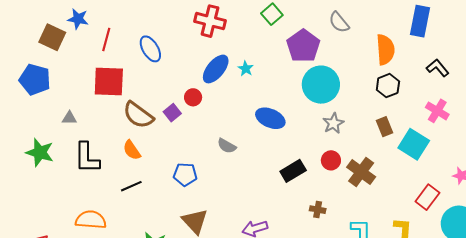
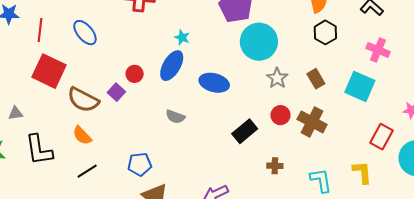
blue ellipse: (216, 69) -> (172, 66), moved
red square: (109, 81) -> (49, 71), turned 32
brown rectangle: (384, 127) -> (316, 79), moved
blue pentagon: (185, 174) -> (140, 164), moved

